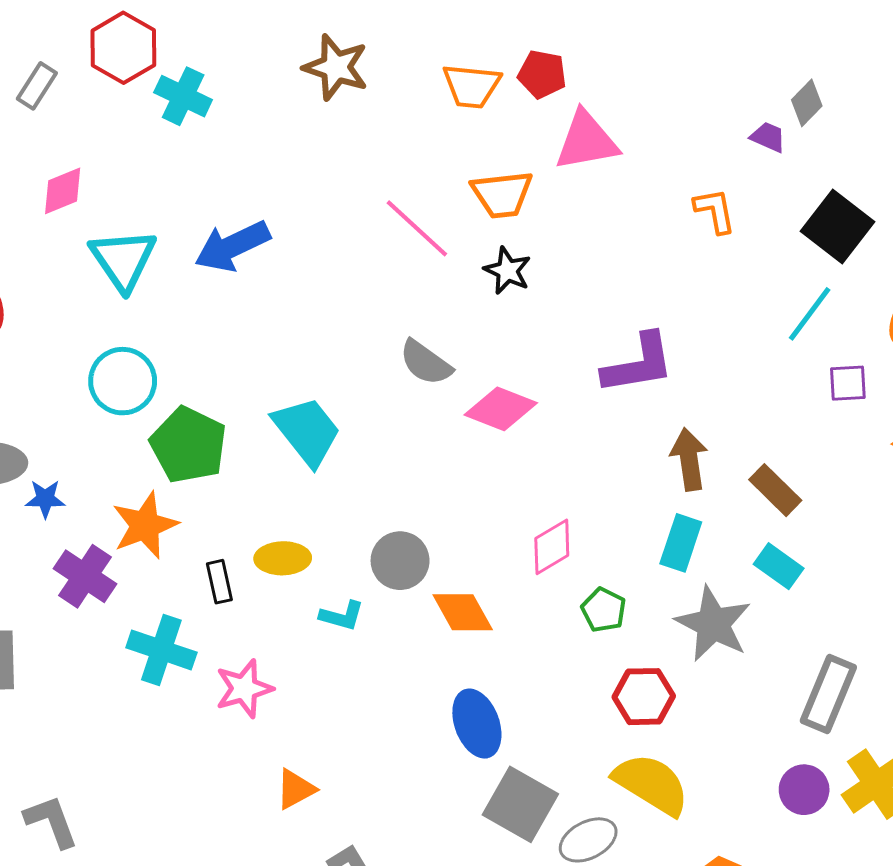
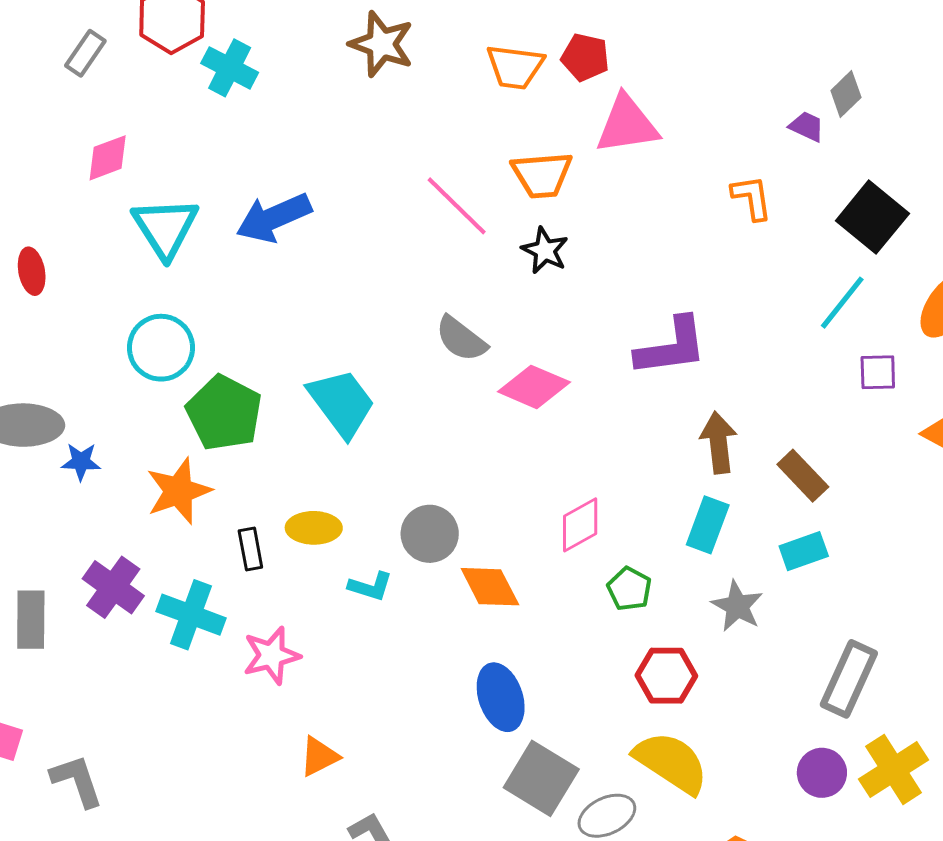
cyan rectangle: (779, 566) -> (804, 551), turned -57
purple cross: (85, 576) -> (113, 587), moved
gray star: (713, 624) -> (737, 606), size x0.7

